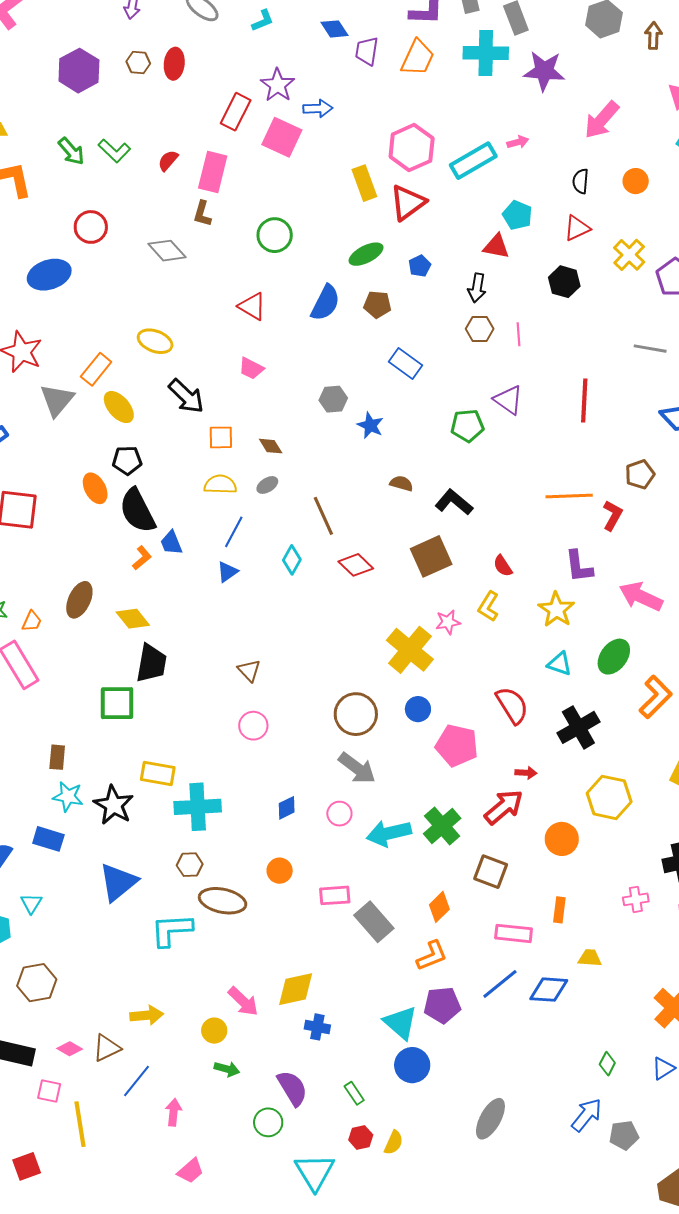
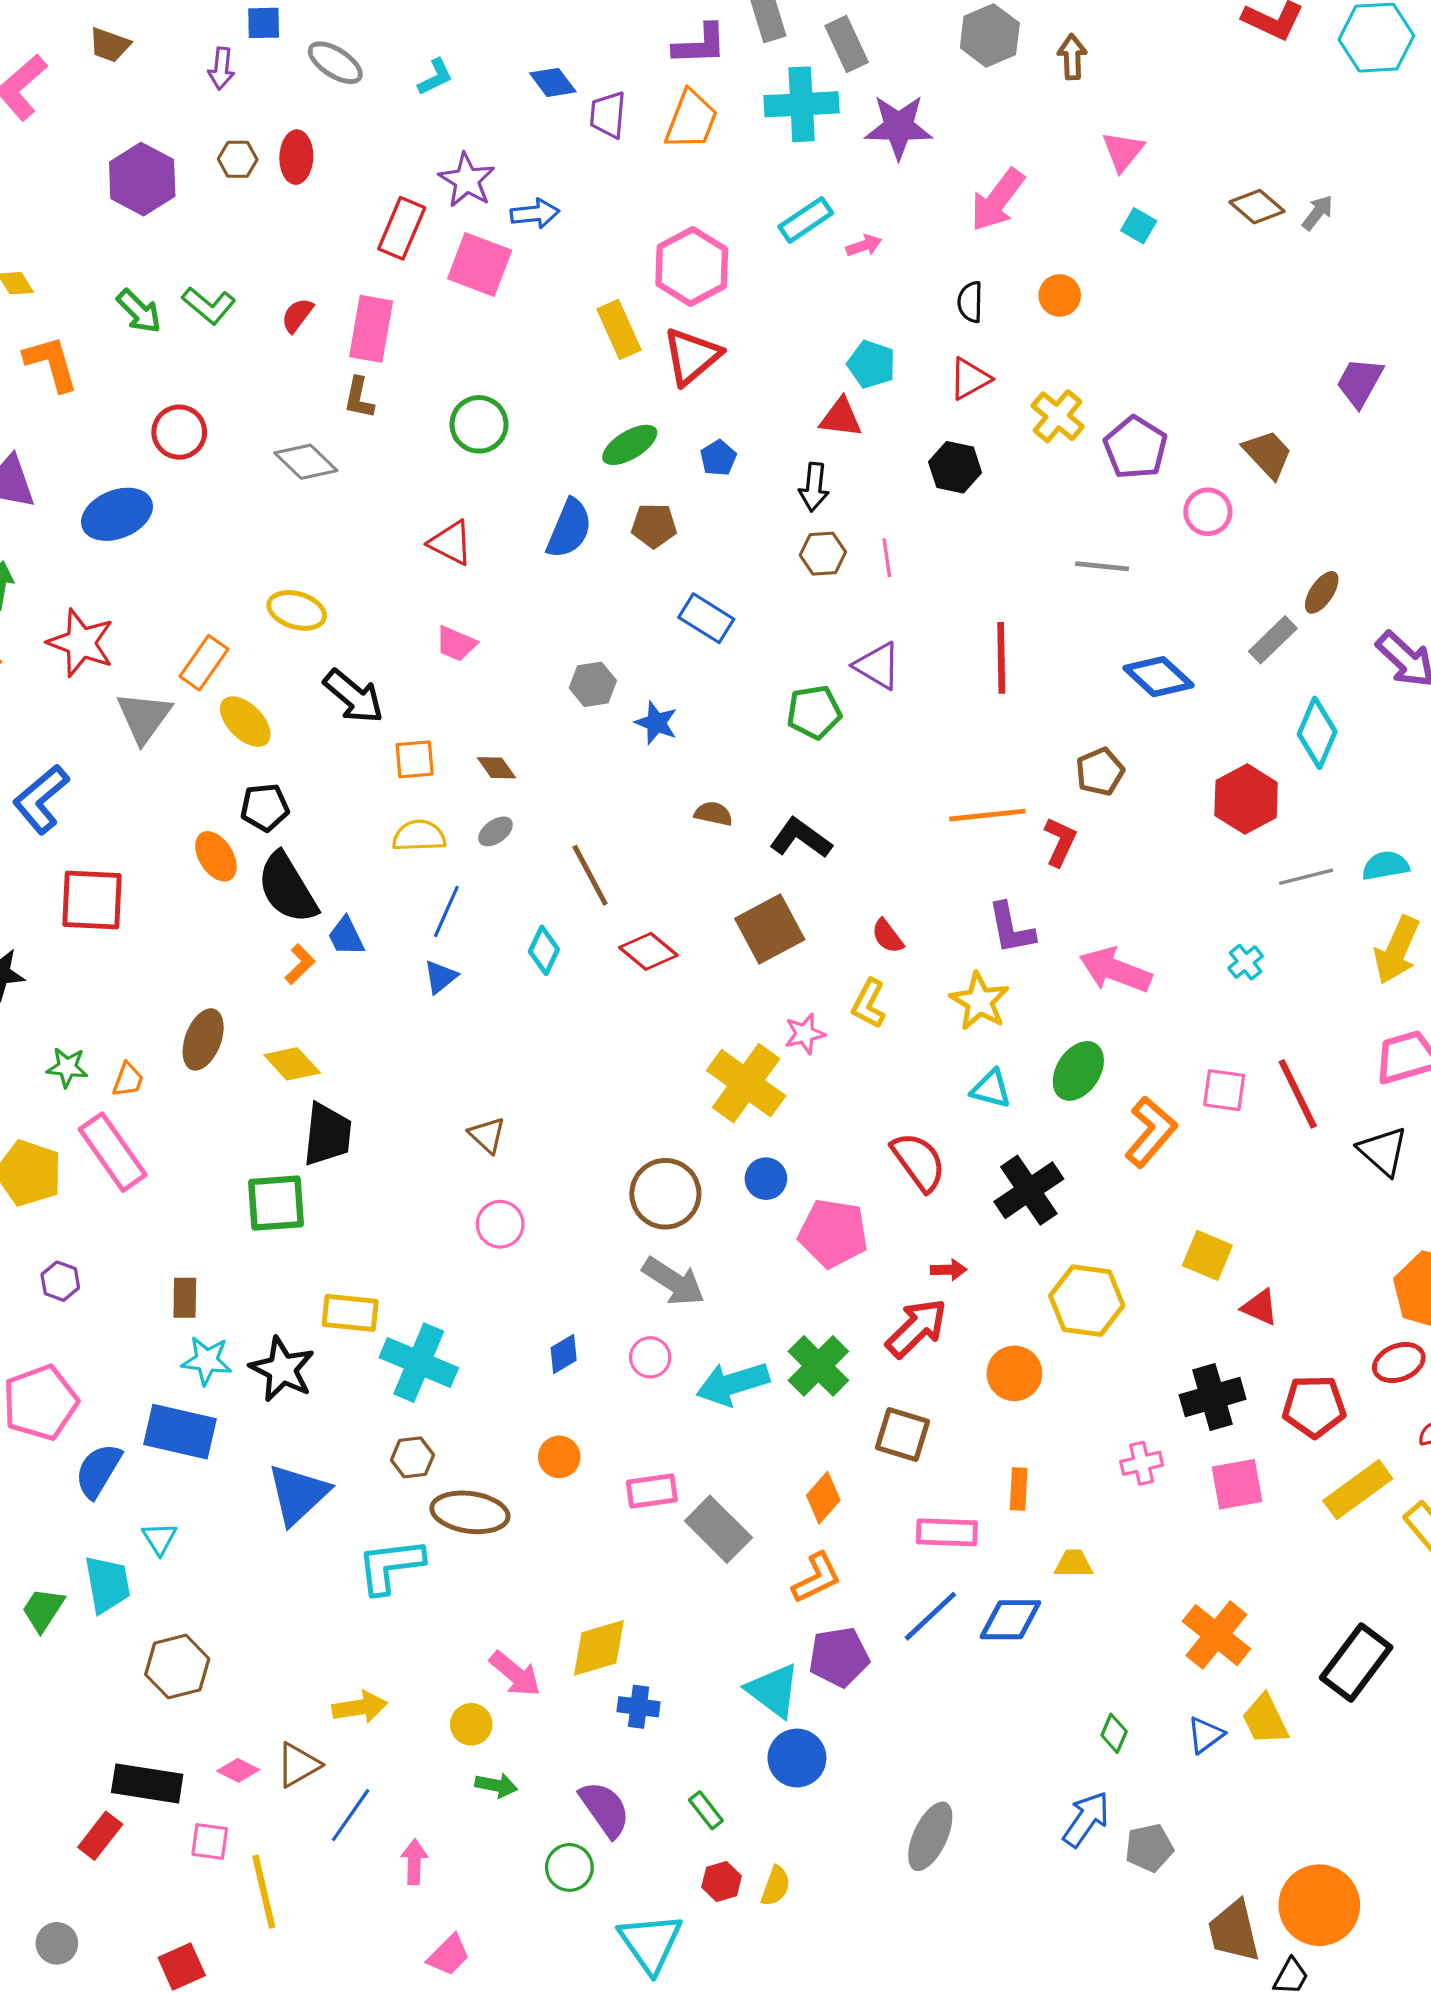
cyan rectangle: (473, 161) -> (806, 220), moved, size x0.7
cyan cross: (198, 807) -> (419, 1363), turned 30
blue rectangle: (48, 839) -> (180, 1432), size x1.4

